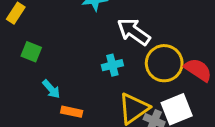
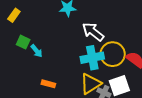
cyan cross: (112, 65) -> (92, 58), moved, size x1.6
cyan arrow: (51, 89) -> (37, 51), moved

